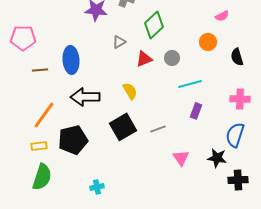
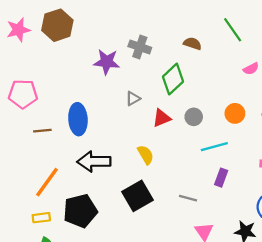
orange circle: (208, 42) -> (235, 113), moved
gray line: (158, 129) -> (188, 198), moved, turned 35

